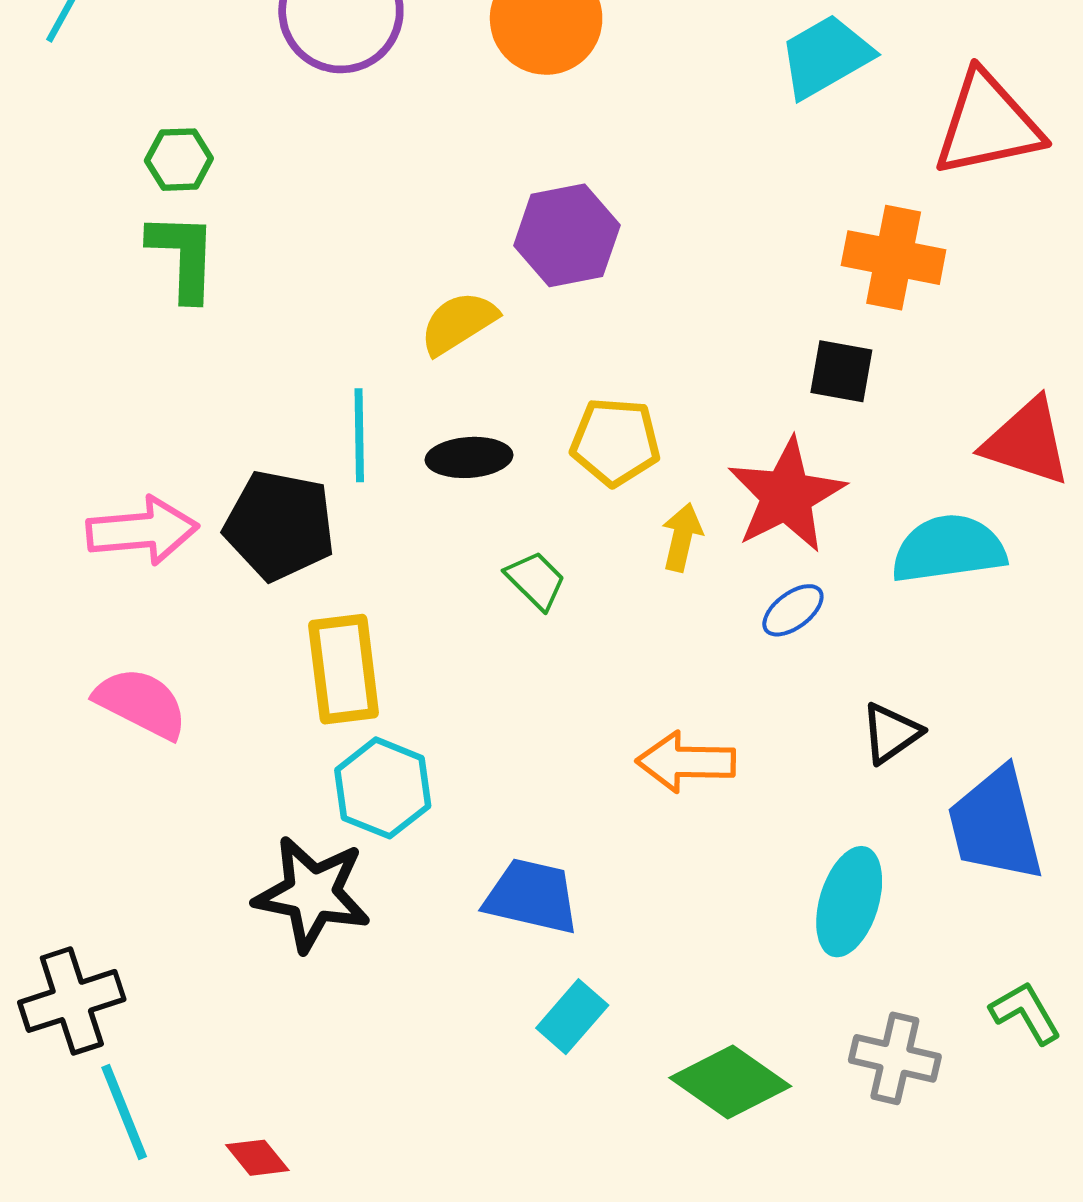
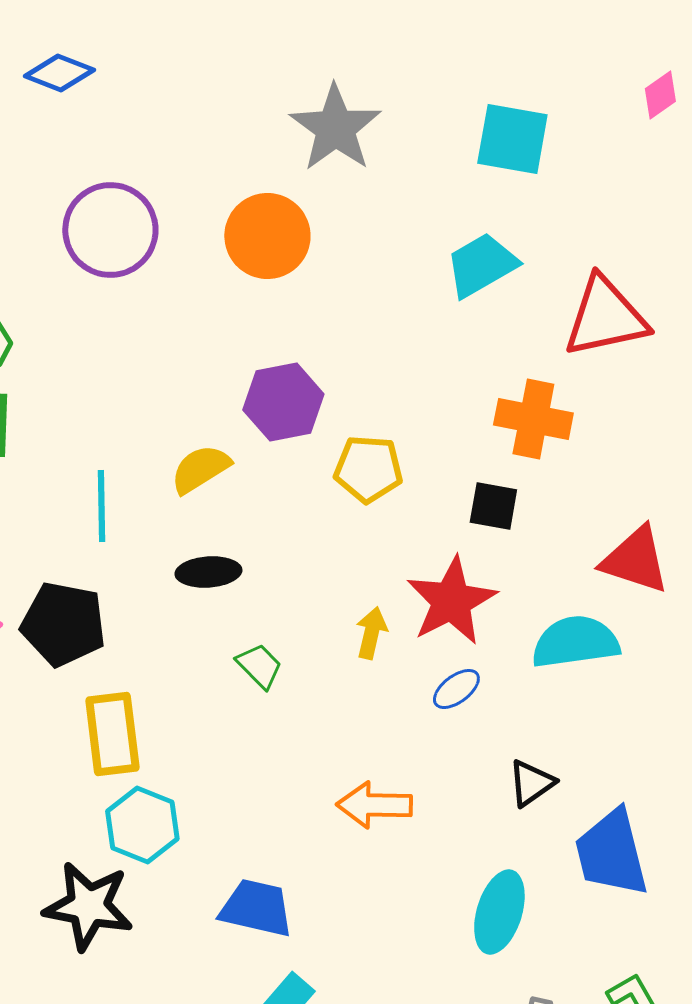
cyan line: (359, 435) -> (101, 506), moved
yellow pentagon: (615, 442) -> (368, 469), moved

